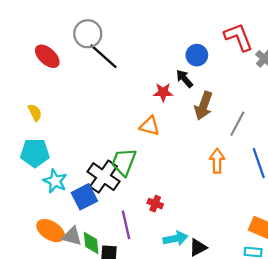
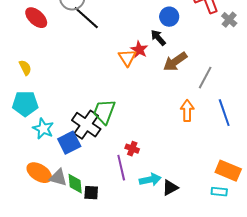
red star: (163, 92) -> (139, 50), turned 30
brown arrow: (204, 106) -> (175, 62), turned 35
orange triangle: (150, 126) -> (127, 58), moved, turned 42
purple line: (126, 225) -> (121, 168), moved

